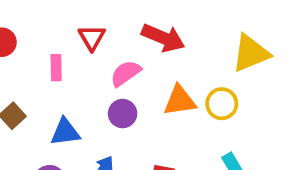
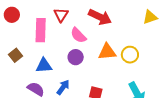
yellow triangle: (251, 53) -> (150, 17), moved, size x0.7
pink rectangle: (56, 68) -> (41, 30), size x1.6
pink semicircle: (126, 73) -> (78, 35), turned -102

